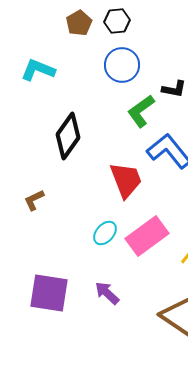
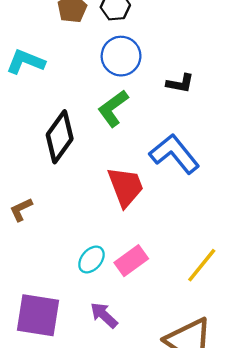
green L-shape: (141, 111) -> (113, 108), moved
cyan ellipse: (105, 233) -> (91, 259), moved
pink rectangle: (147, 236) -> (131, 261), moved, size x0.7

